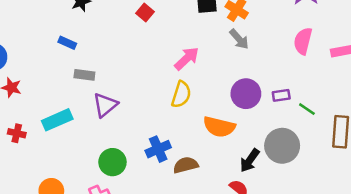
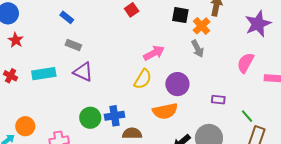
purple circle: (246, 94) -> (177, 84), moved
purple triangle: (105, 105) -> (83, 72), turned 50
green line: (307, 109) -> (247, 116), moved
orange semicircle: (219, 127) -> (165, 111), turned -40
green circle: (112, 162) -> (90, 118), moved

